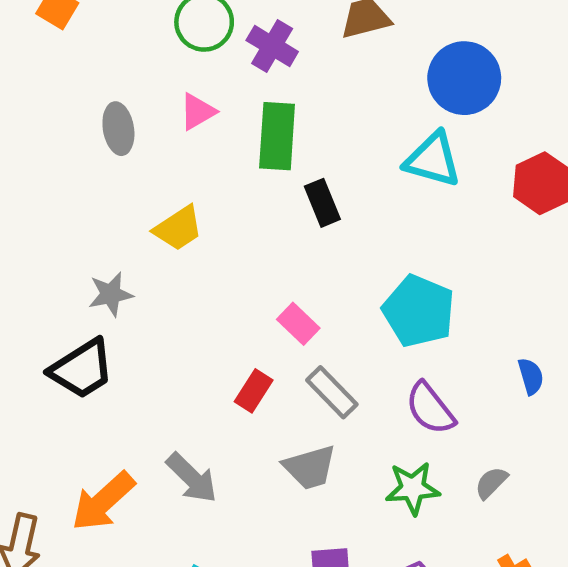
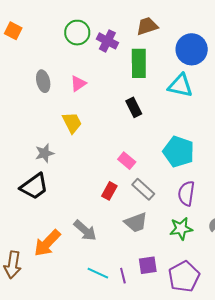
pink triangle: (198, 112) -> (78, 84), moved
green rectangle: (277, 136) -> (139, 63), moved
yellow trapezoid: (178, 228) -> (72, 123), turned -80
purple semicircle: (430, 408) -> (186, 193), turned 50

